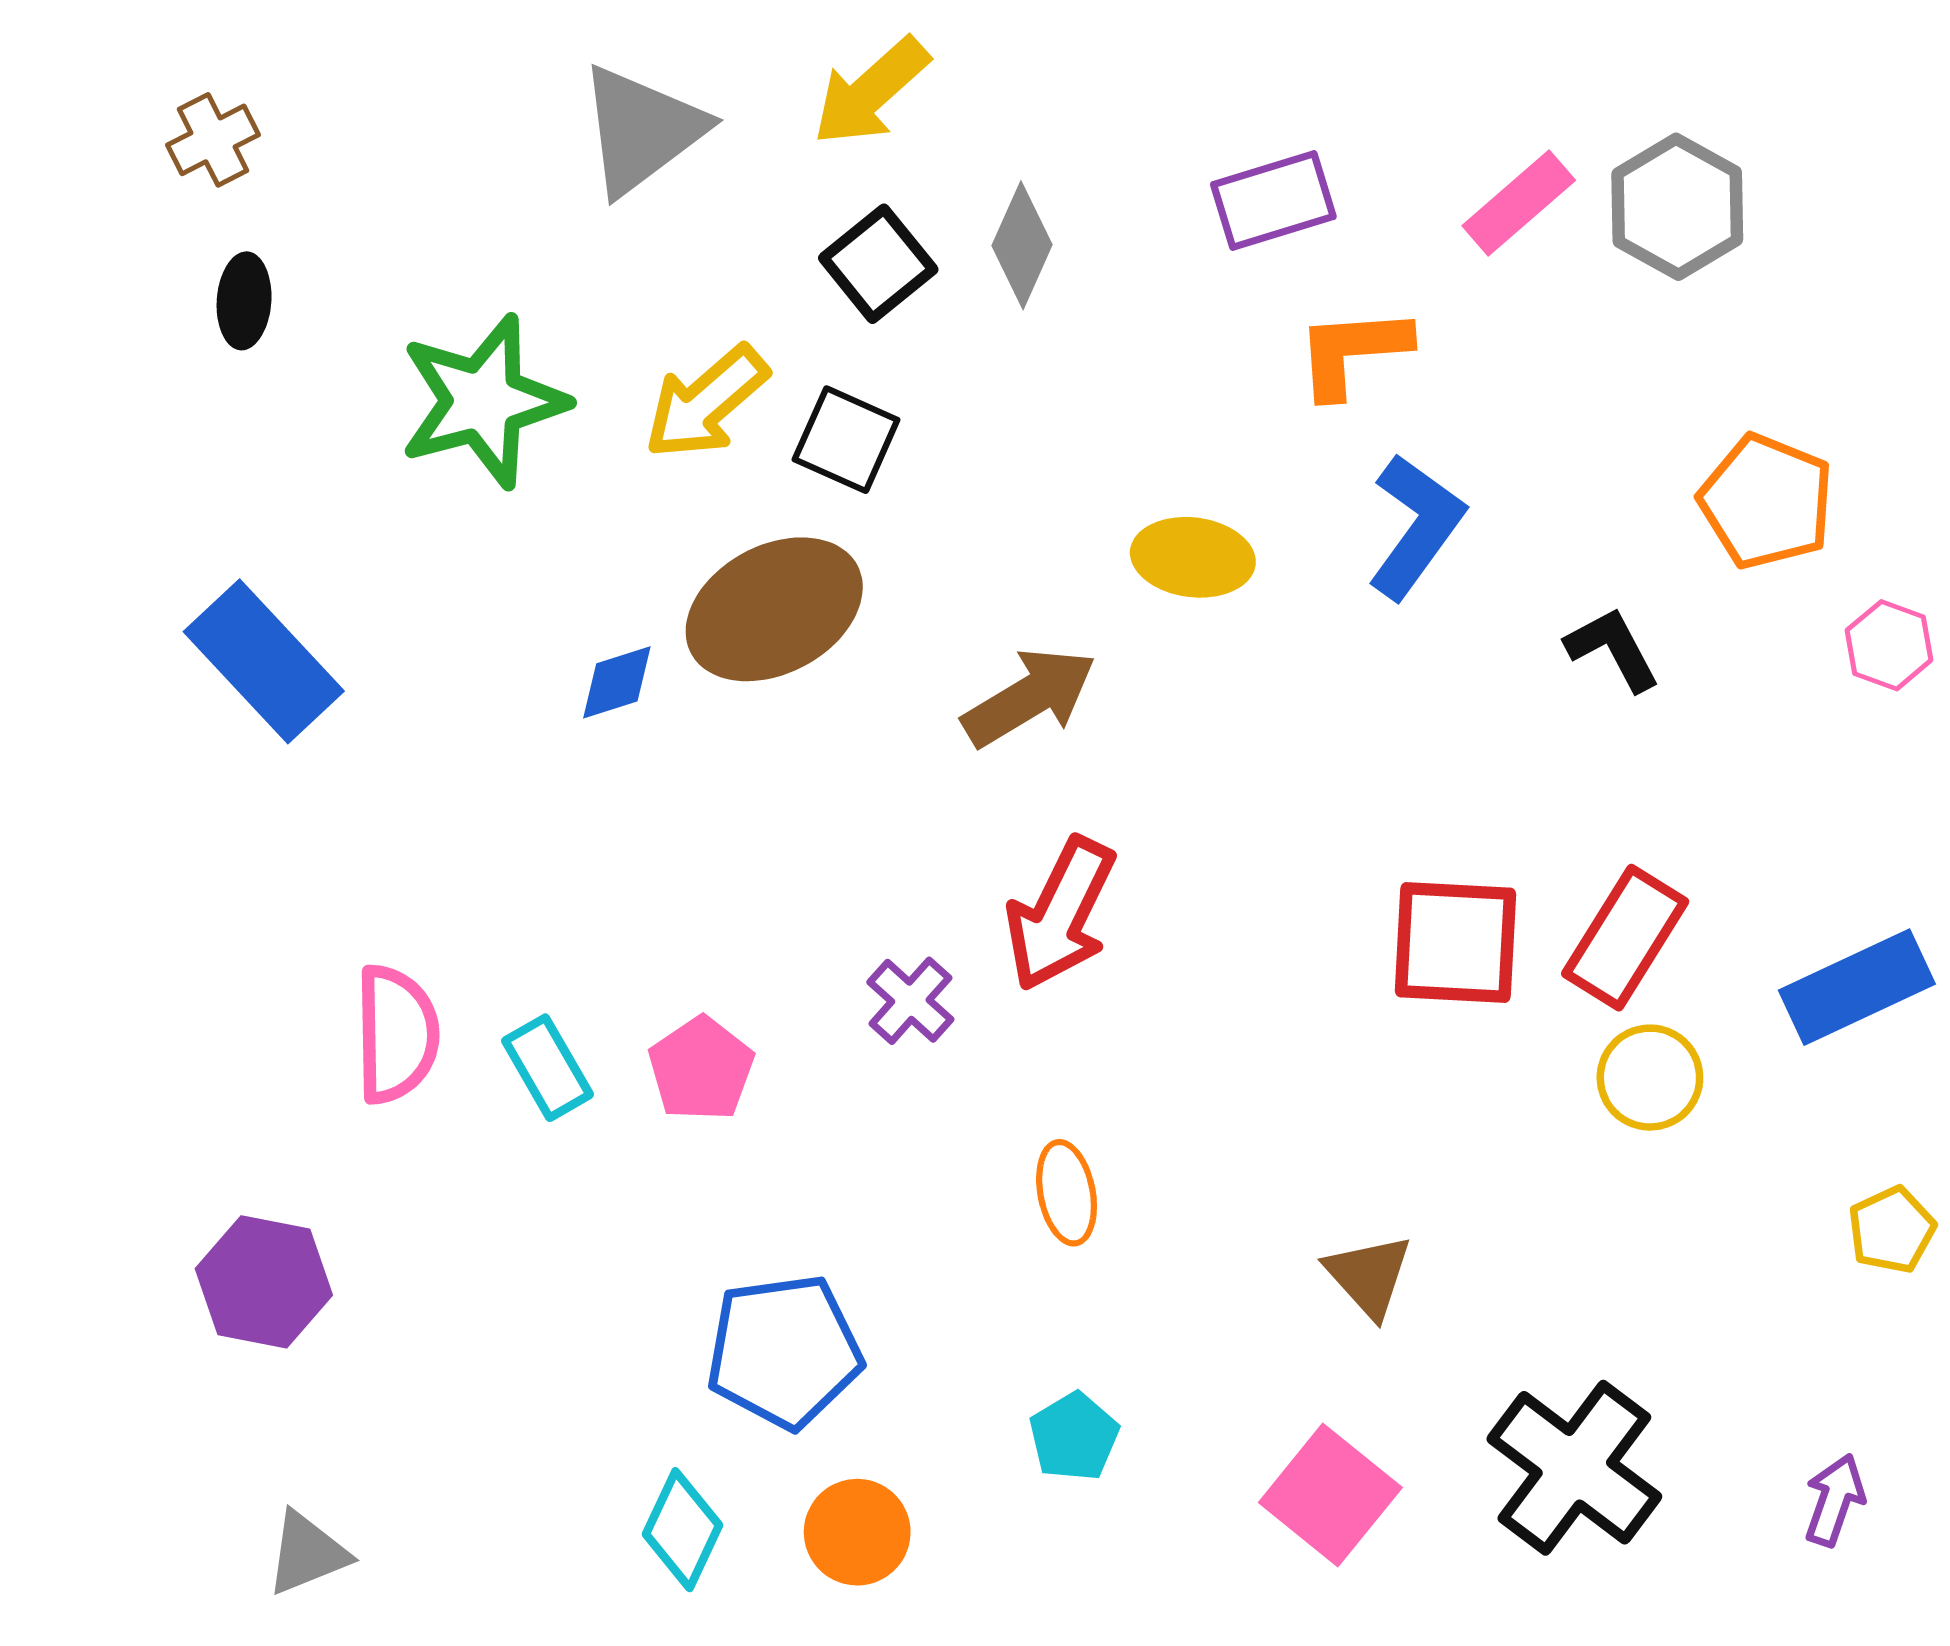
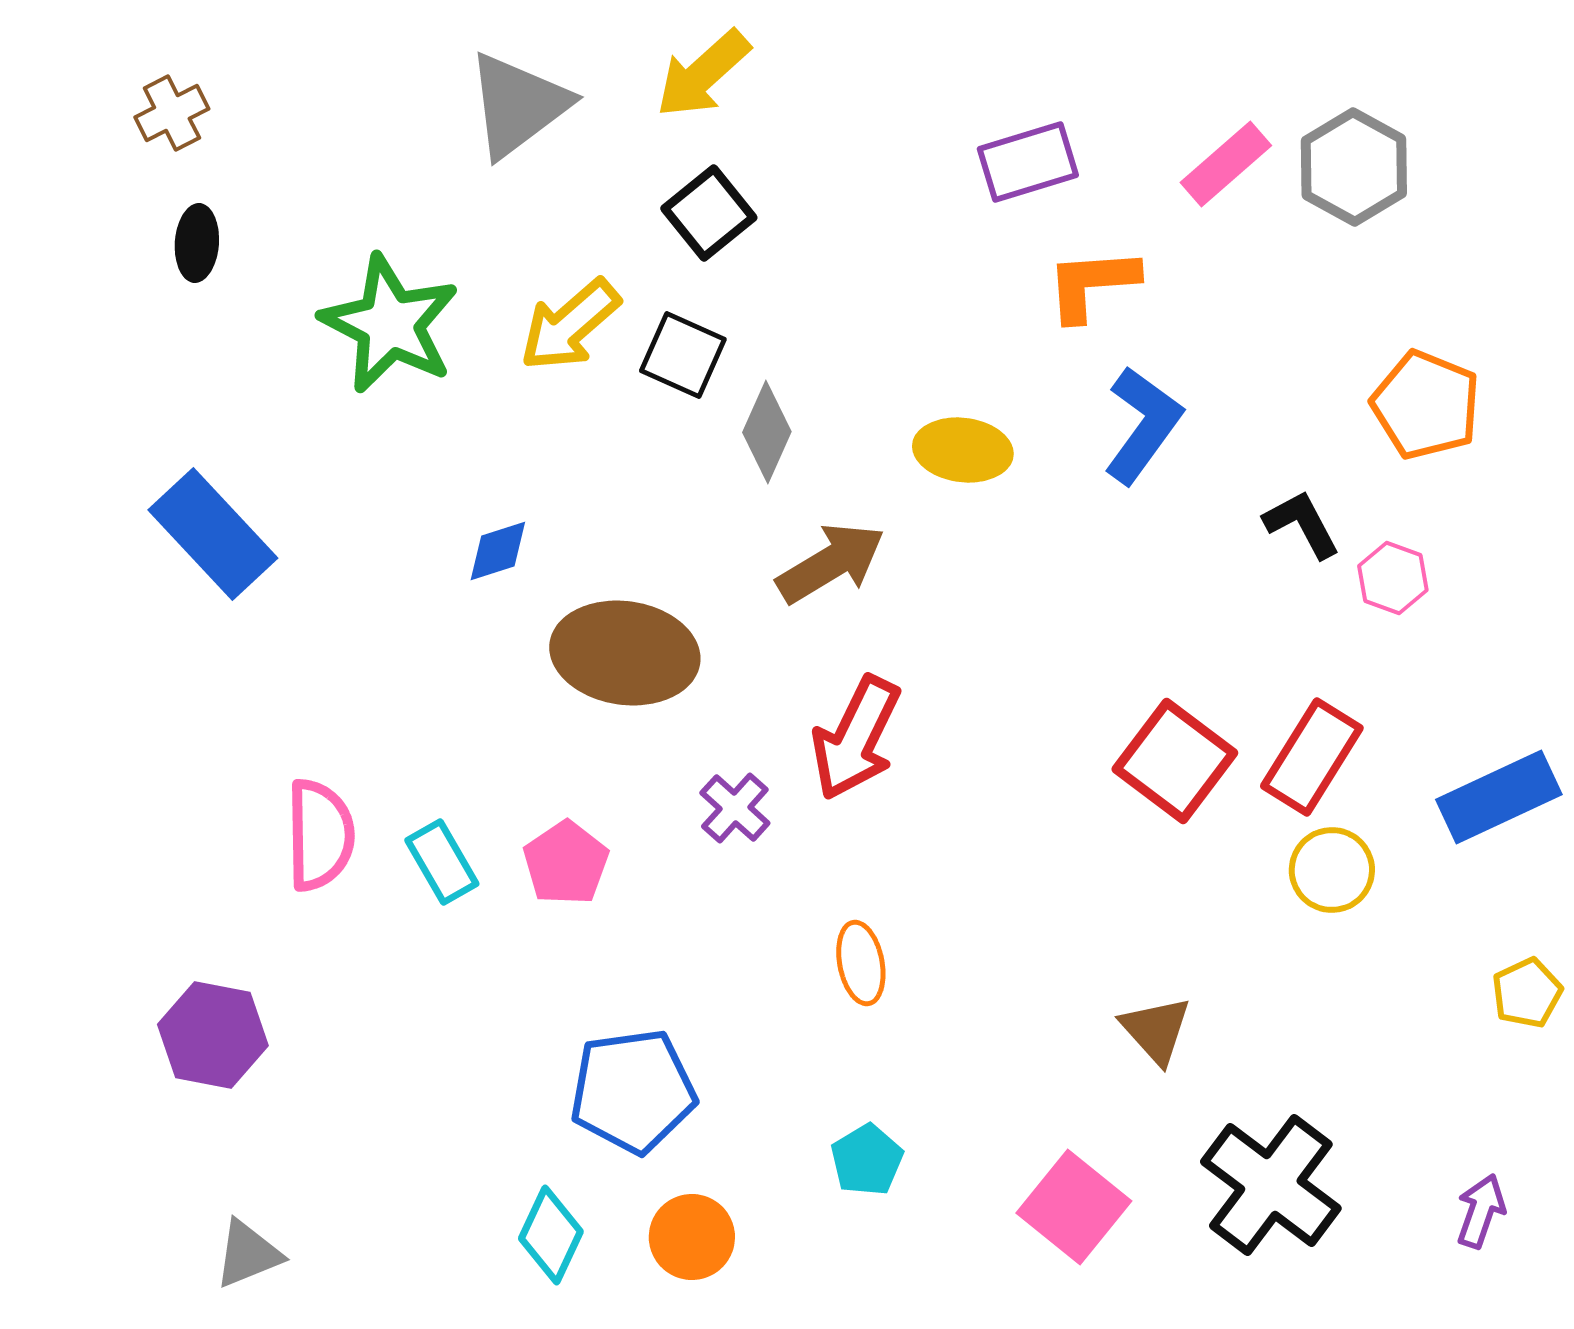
gray diamond: (1022, 245) -> (767, 432), moved
green star: (483, 401) -> (390, 324), turned -30
brown ellipse: (774, 609) -> (625, 653), moved, turned 36
pink hexagon: (1889, 645) -> (1393, 578), moved
red square: (1455, 943) -> (1175, 761), turned 34
brown triangle: (1369, 1276) -> (1156, 1030), moved

